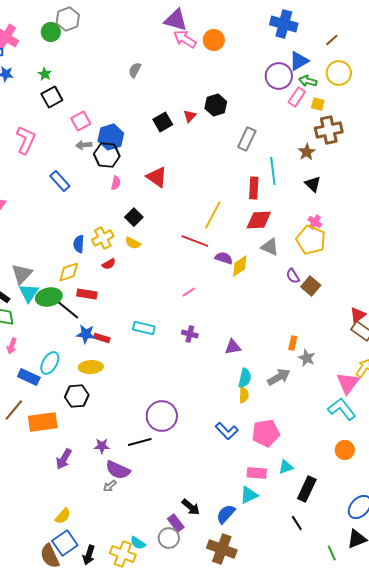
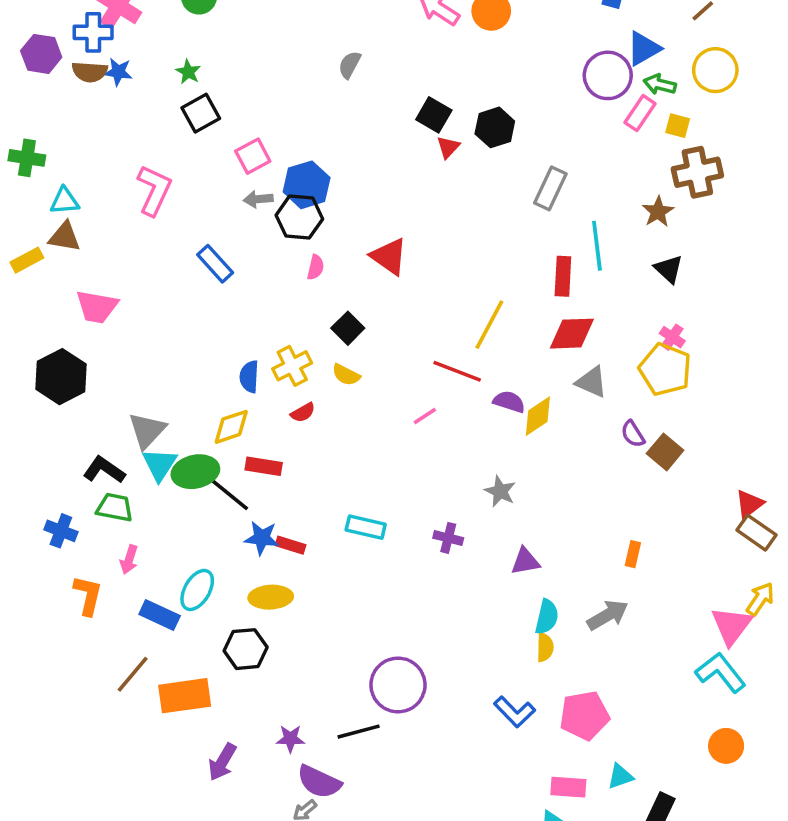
black square: (163, 122) -> (434, 115), moved, turned -30
pink line: (189, 292) -> (425, 416), moved
gray star: (307, 358) -> (500, 491), moved

